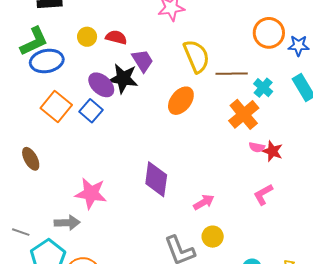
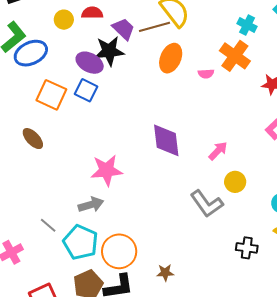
brown line: (232, 74) -> (155, 27), moved
pink semicircle: (257, 147) -> (206, 74), moved
brown ellipse: (31, 159) -> (33, 139), moved
gray line: (21, 232) -> (48, 225), turned 36

